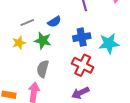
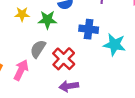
green star: (43, 40) -> (47, 20), turned -30
red cross: (83, 65) -> (64, 59), moved

